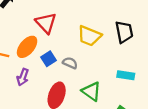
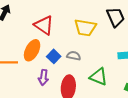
purple arrow: (23, 77) -> (43, 77), moved

